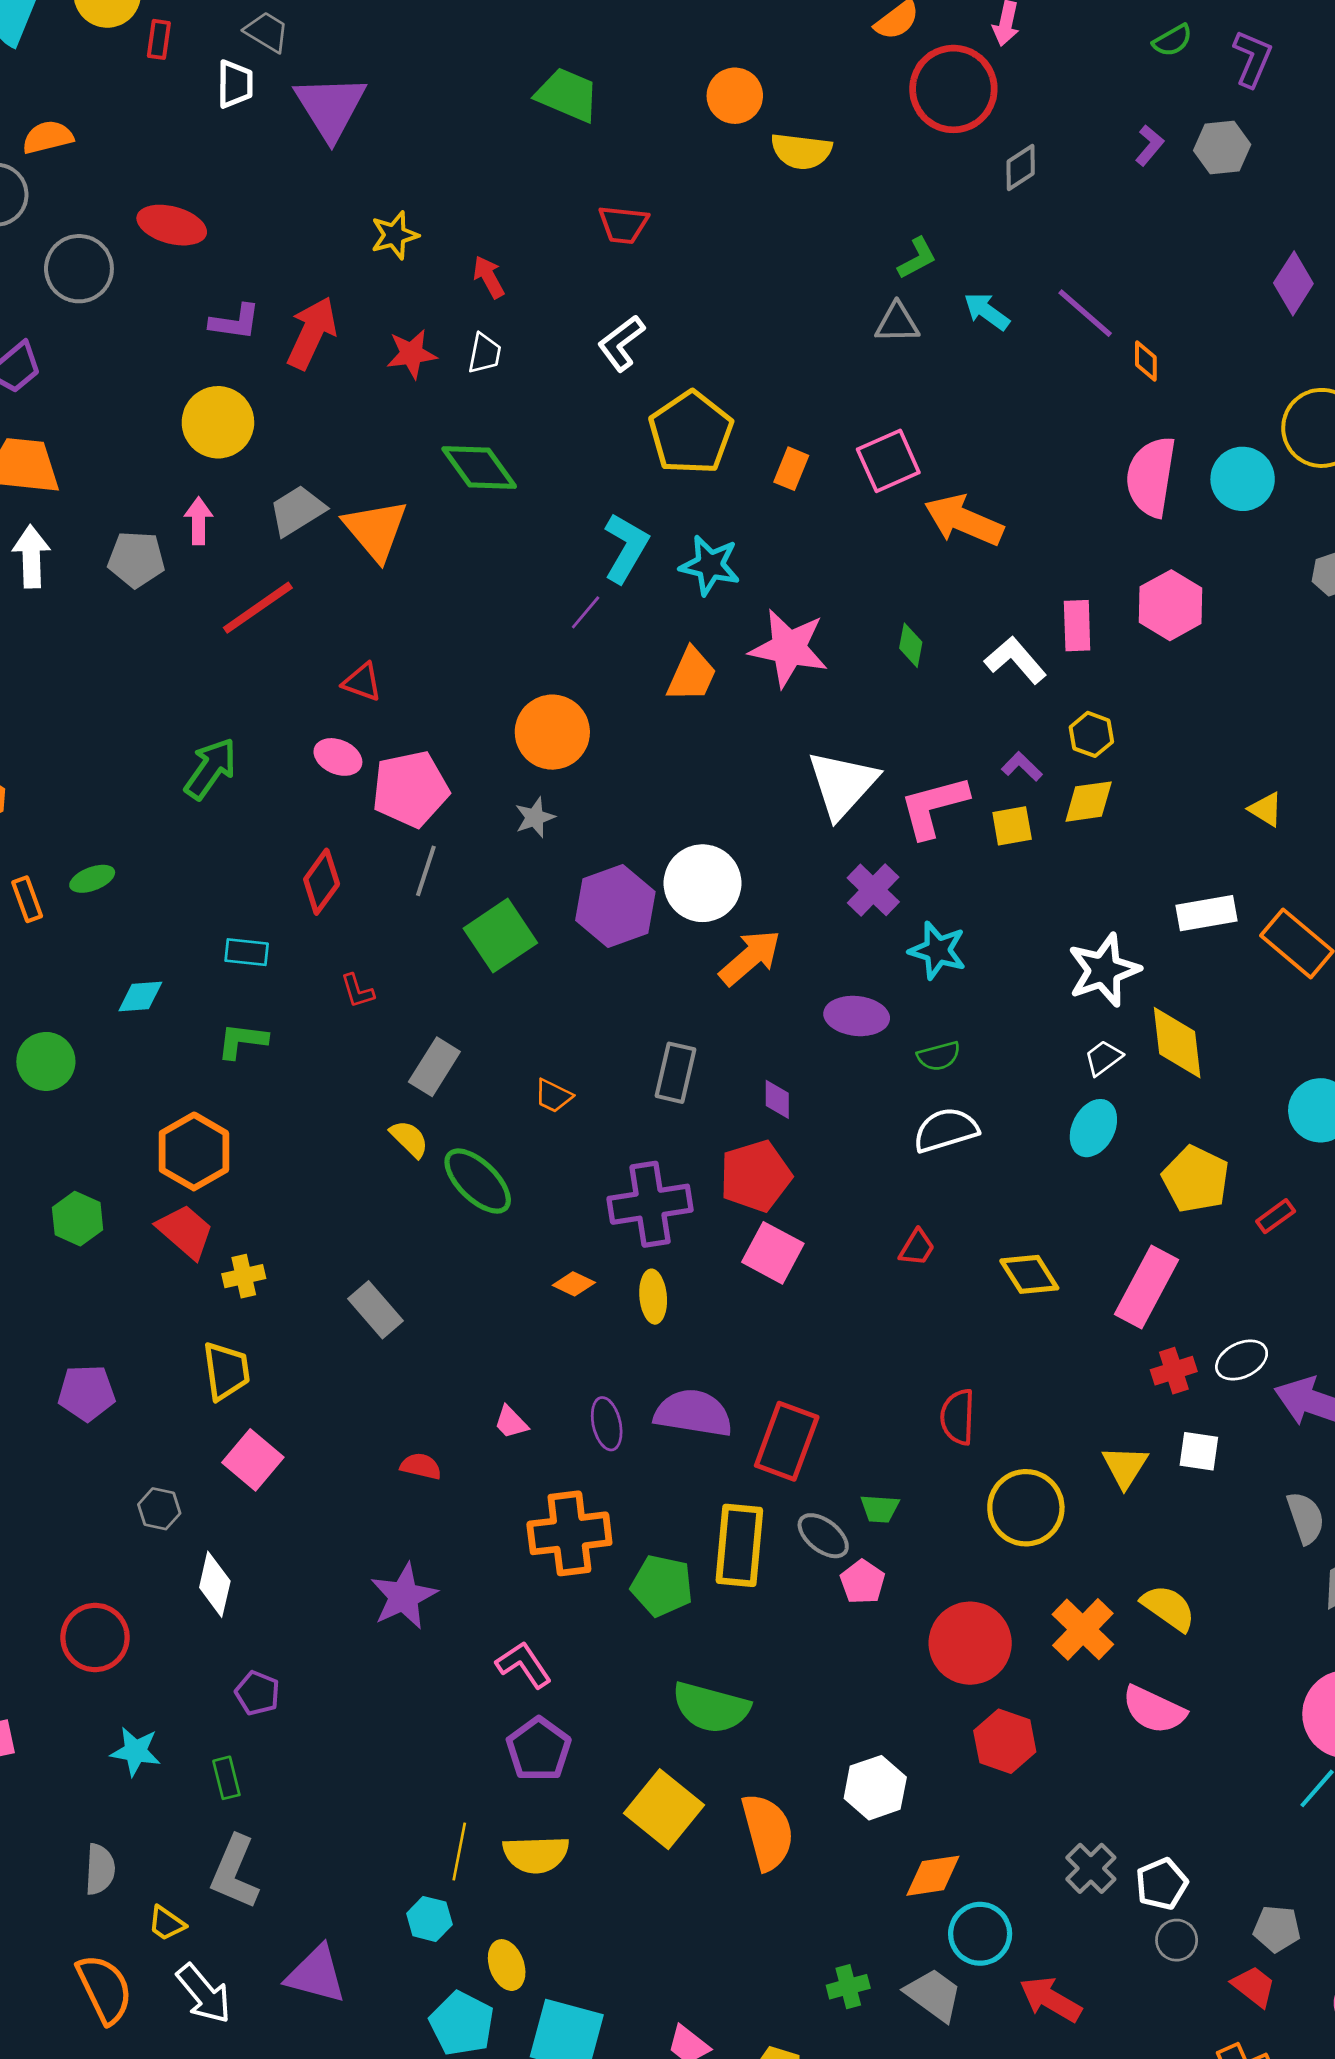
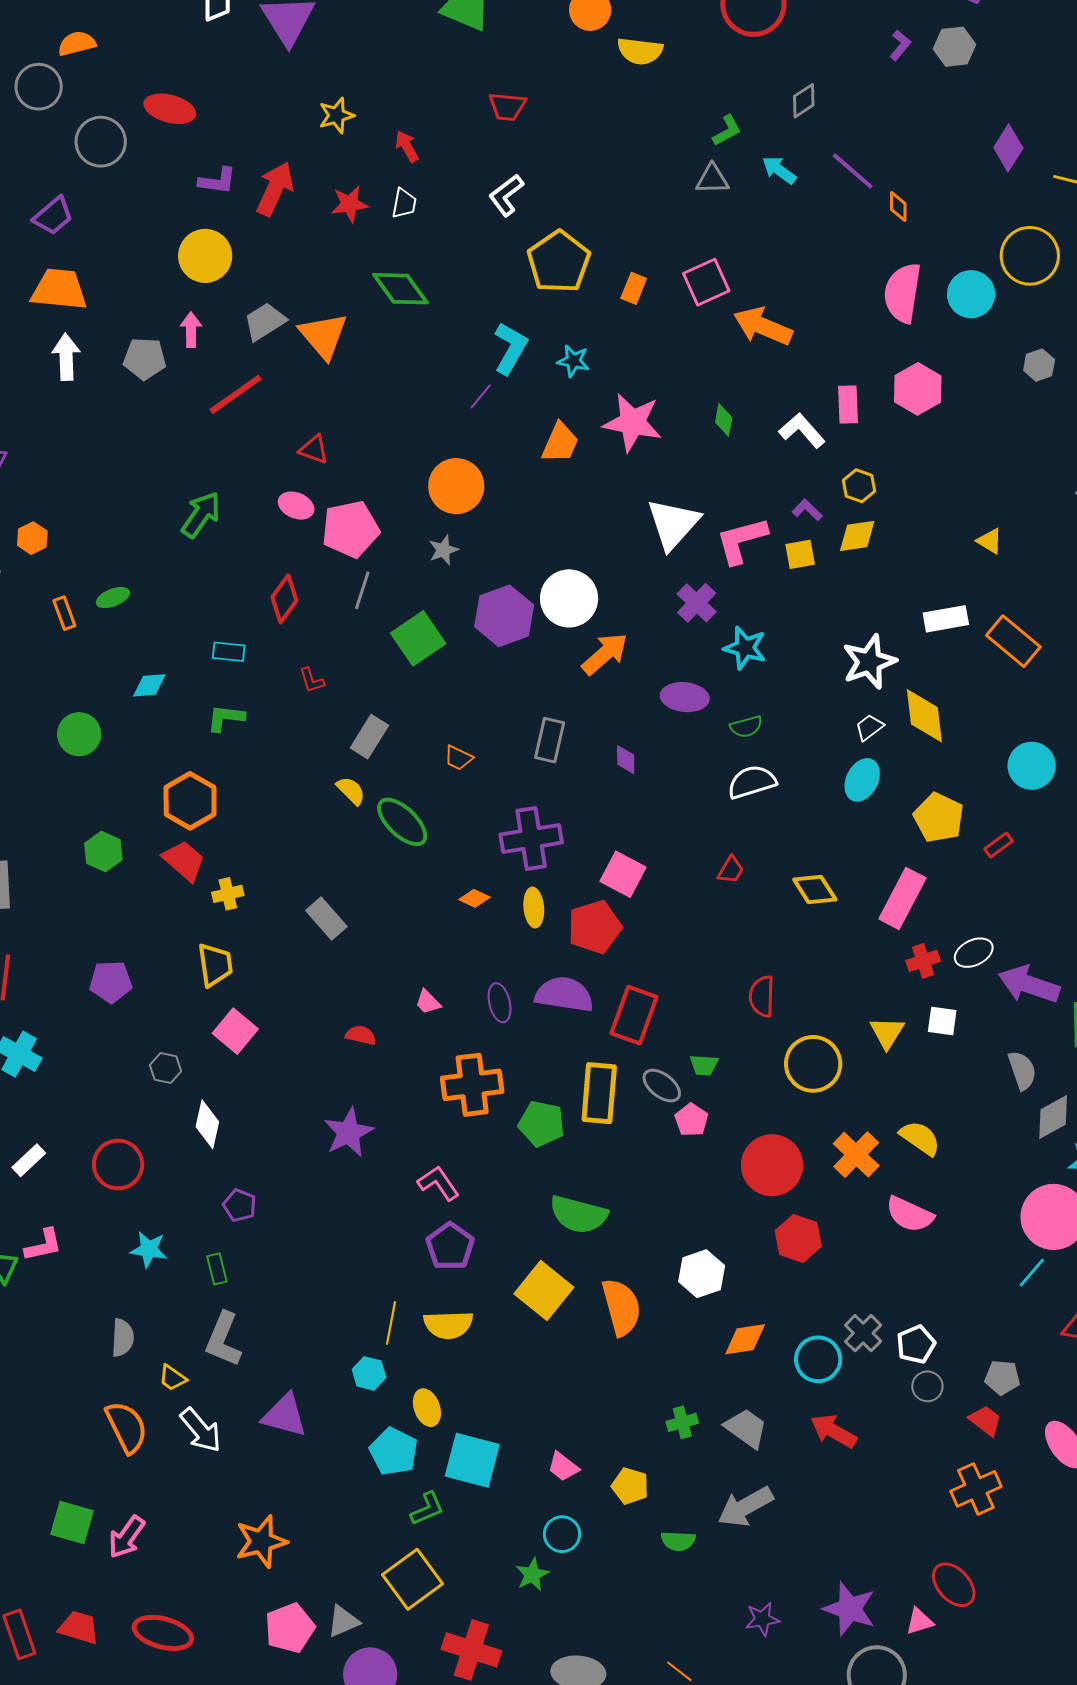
gray diamond: (1021, 167) -> (804, 101), moved
cyan star: (710, 565) -> (573, 361), size x0.7
red pentagon: (755, 1176) -> (595, 927), moved
cyan circle: (980, 1934) -> (818, 1359), moved

